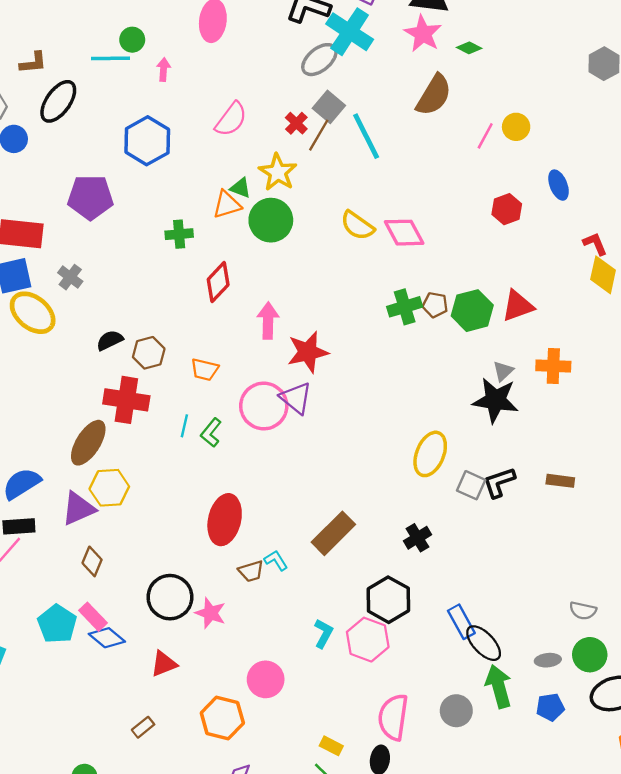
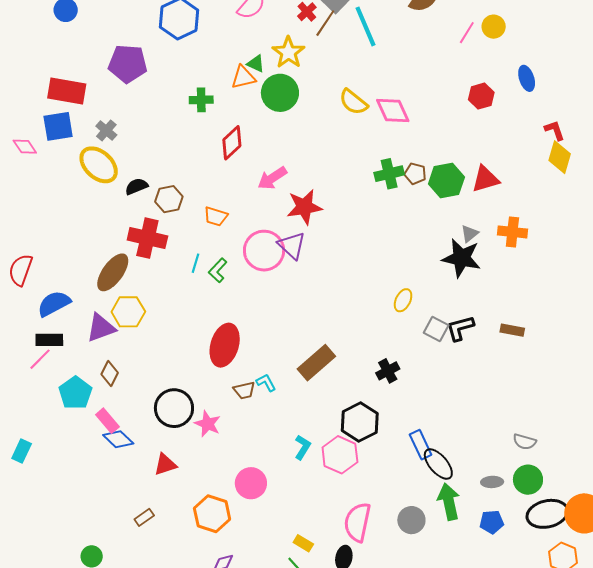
yellow ellipse: (33, 313) -> (99, 165), moved
pink arrow: (268, 321) -> (272, 178), turned -128
yellow ellipse: (430, 454) -> (403, 300), size x0.6
cyan pentagon: (57, 624) -> (75, 393), moved

